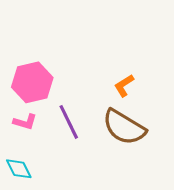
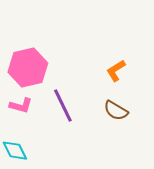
brown semicircle: (124, 127) -> (116, 111), size x0.6

